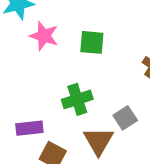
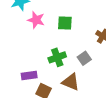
gray square: (125, 118) -> (84, 58), moved
brown triangle: (98, 141) -> (71, 82), turned -36

